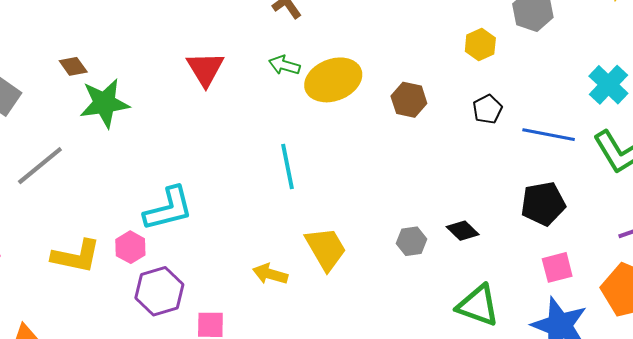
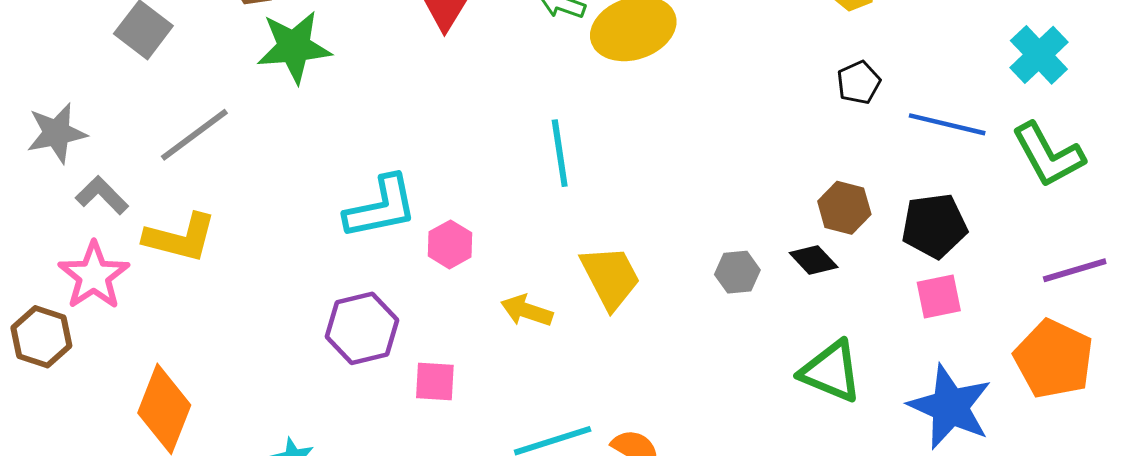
brown hexagon: (409, 100) -> (844, 208), moved
pink hexagon: (130, 247) -> (450, 244), moved
yellow L-shape: (76, 256) -> (180, 238), moved
pink square: (557, 267) -> (939, 297), moved

